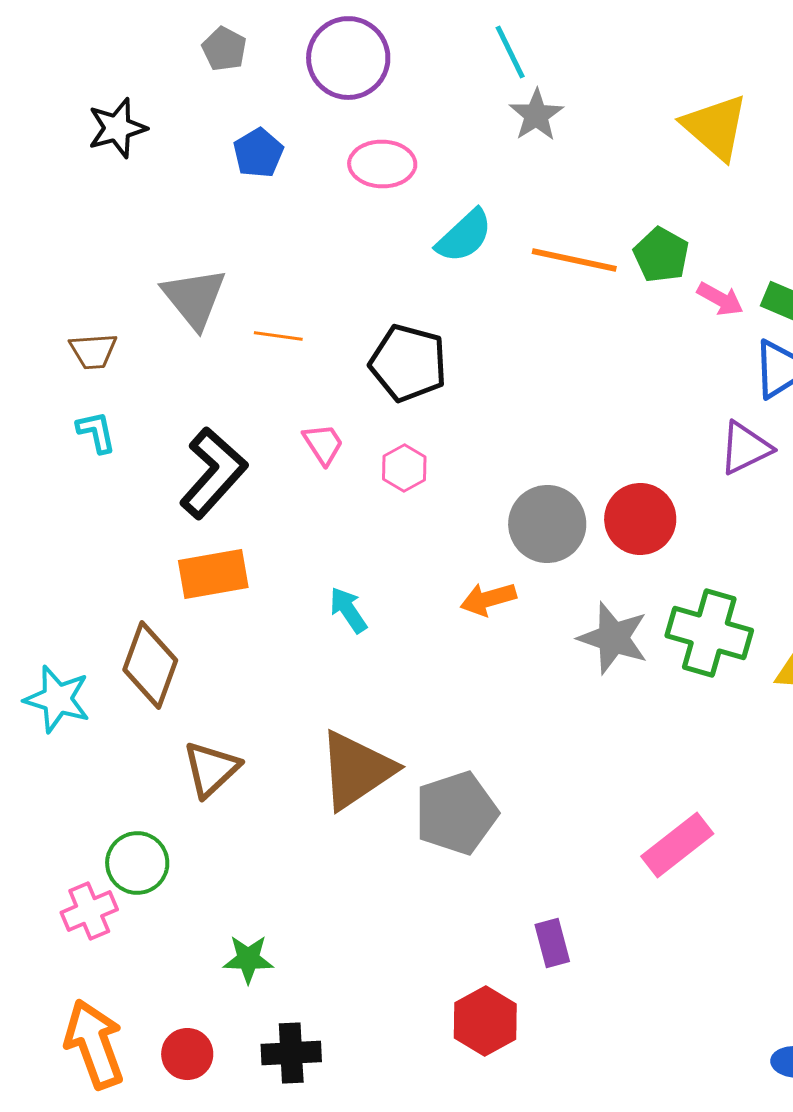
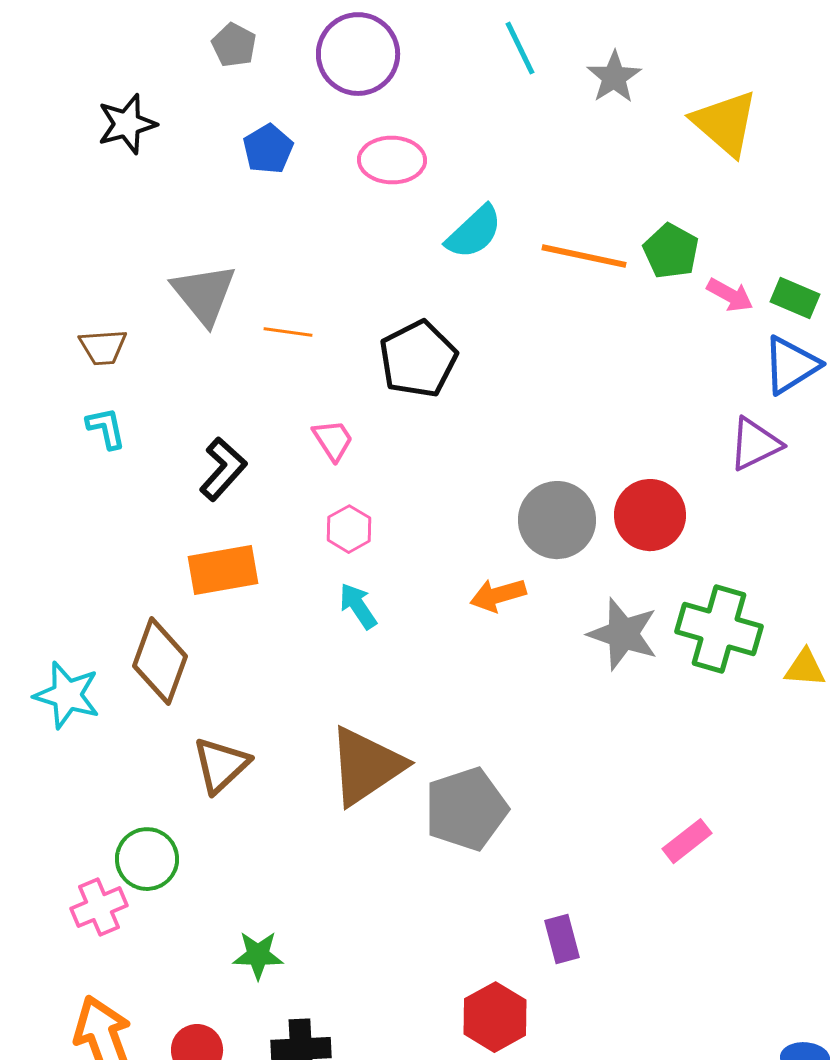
gray star: (536, 115) -> (614, 77), moved
black pentagon: (408, 363) -> (418, 359), turned 30
pink hexagon: (404, 468) -> (349, 529), moved
black L-shape: (213, 473) -> (223, 469), size x0.7
pink rectangle: (677, 845) -> (687, 841), size x0.7

